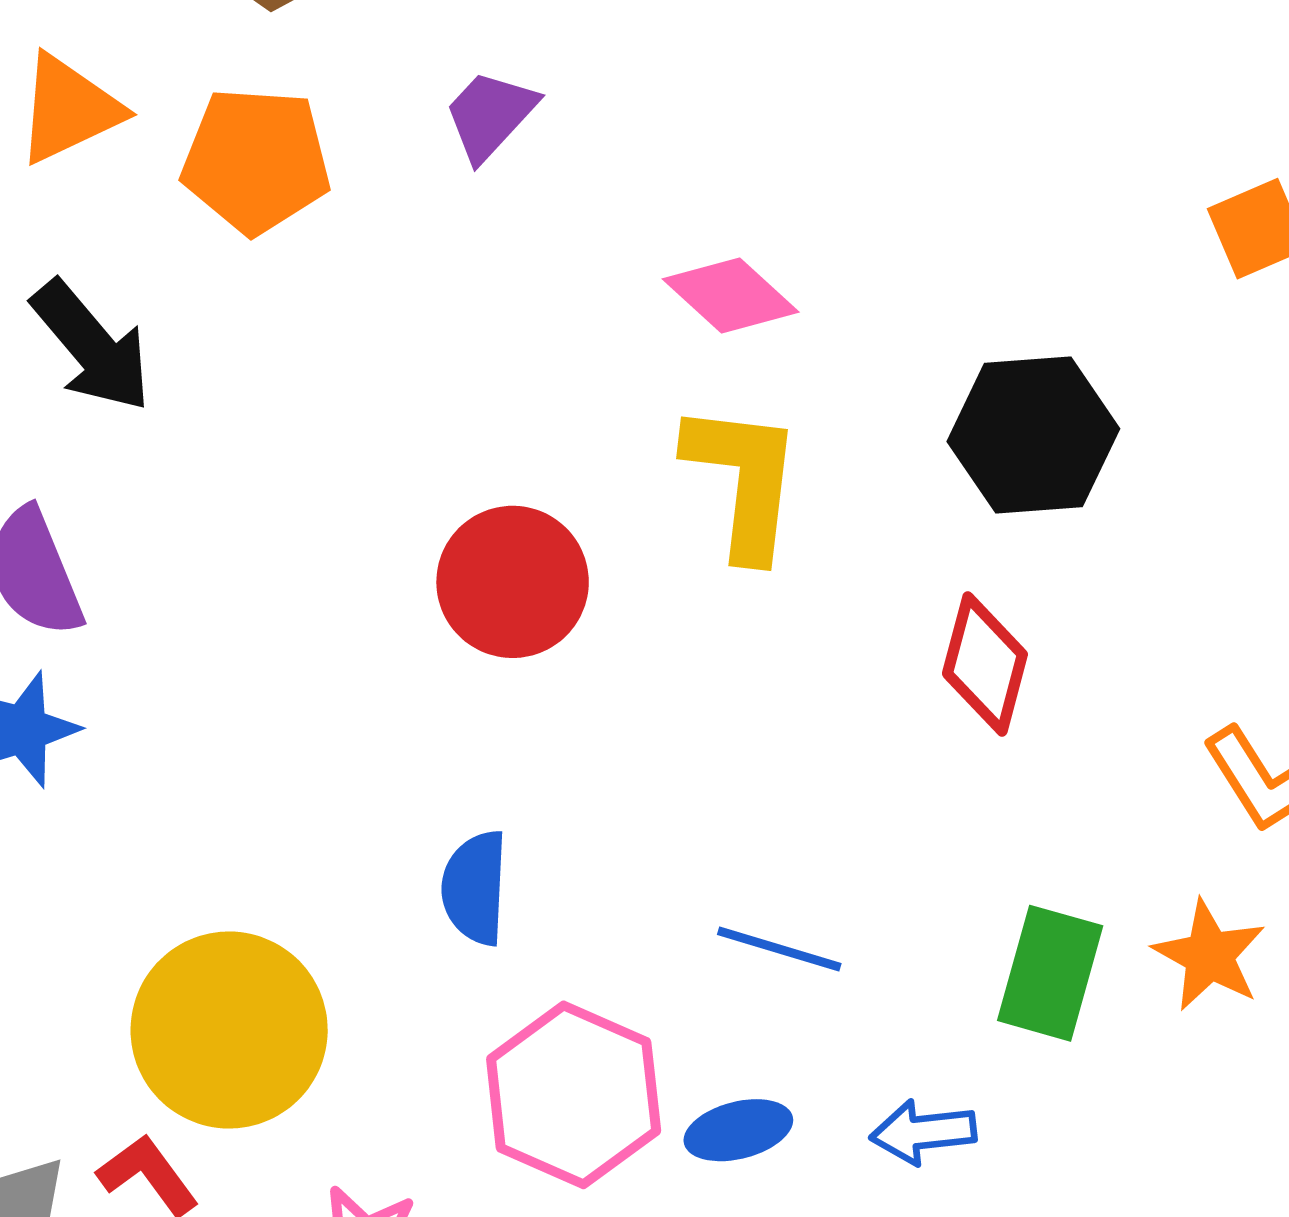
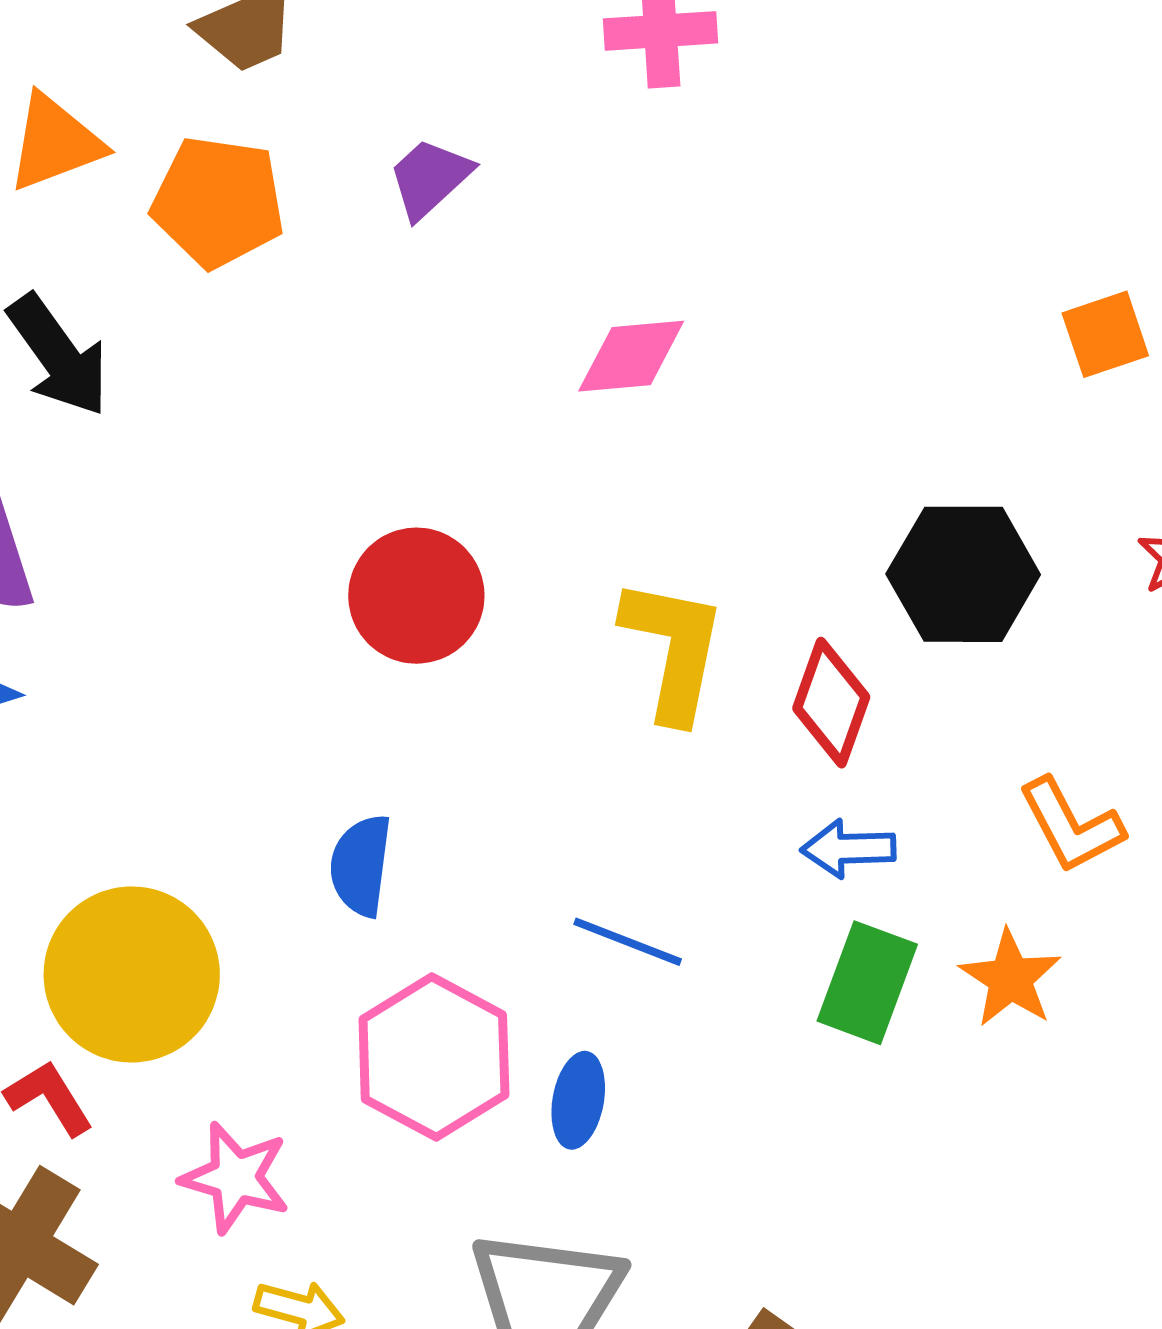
pink diamond: (731, 296) -> (631, 356), turned -52
black hexagon: (1033, 435) -> (963, 574), moved
yellow L-shape: (743, 480) -> (673, 649), moved
blue ellipse: (738, 1130) -> (578, 1100), turned -70
blue arrow: (923, 1132) -> (848, 849), moved

